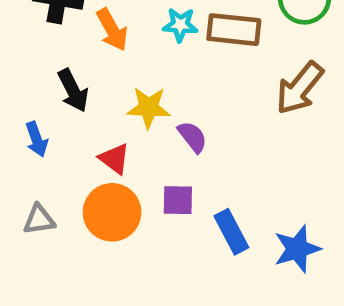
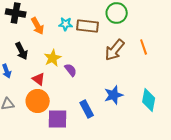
yellow star: (149, 108) -> (53, 58), turned -30
purple square: (178, 200) -> (58, 119), moved, size x1.5
blue star: (297, 249) -> (114, 95), moved

